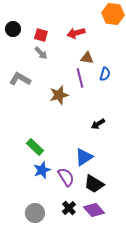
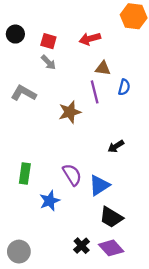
green rectangle: (35, 147) -> (25, 174), moved, turned 54
purple semicircle: (66, 177) -> (72, 175), moved
gray circle: (35, 213) -> (19, 252), moved

